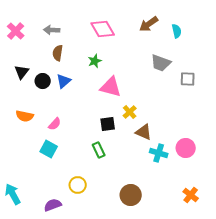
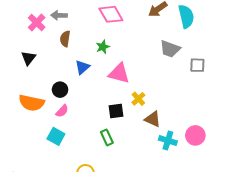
pink cross: (16, 31) -> (37, 22), moved
cyan semicircle: (177, 31) -> (186, 16), size x1.6
black circle: (43, 81) -> (60, 90), moved
blue triangle: (64, 81) -> (82, 67), moved
orange semicircle: (25, 116) -> (32, 103), size x1.4

